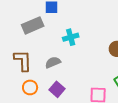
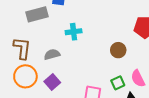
orange circle: (30, 87) -> (25, 76), size x1.5

